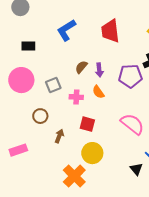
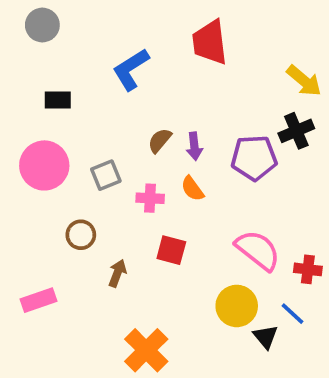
red trapezoid: (110, 31) -> (210, 42), moved
yellow circle: (92, 153) -> (237, 306), moved

